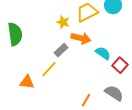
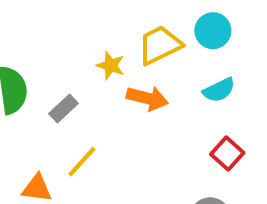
gray rectangle: (61, 50) -> (64, 108), moved
cyan semicircle: (103, 53) -> (219, 90), moved, turned 119

